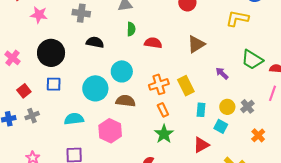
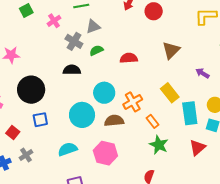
gray cross: (81, 13) -> (74, 41), moved, turned 36
green semicircle: (131, 29) -> (96, 50), moved, turned -104
orange cross: (159, 84) -> (133, 102), moved
cyan rectangle: (201, 110) -> (190, 113), size x1.6

